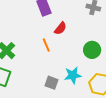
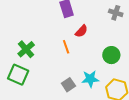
gray square: (52, 83) -> (68, 85), turned 32

